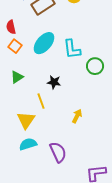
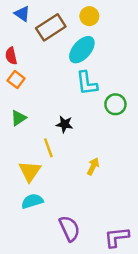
cyan ellipse: (44, 43) -> (82, 50), moved
purple semicircle: (58, 152) -> (69, 228), moved

